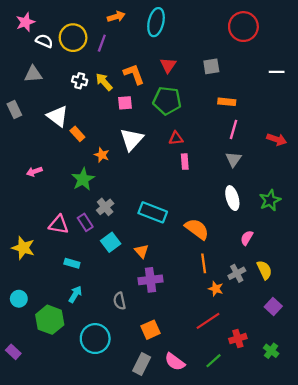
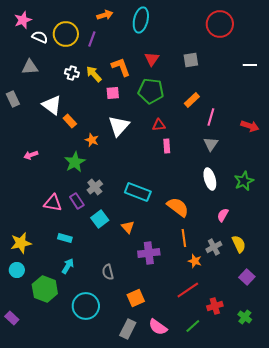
orange rectangle: (227, 102) -> (192, 100), moved, turned -49
yellow star: (23, 248) -> (21, 243), moved, turned -30
purple cross: (150, 280) -> (149, 253), moved

